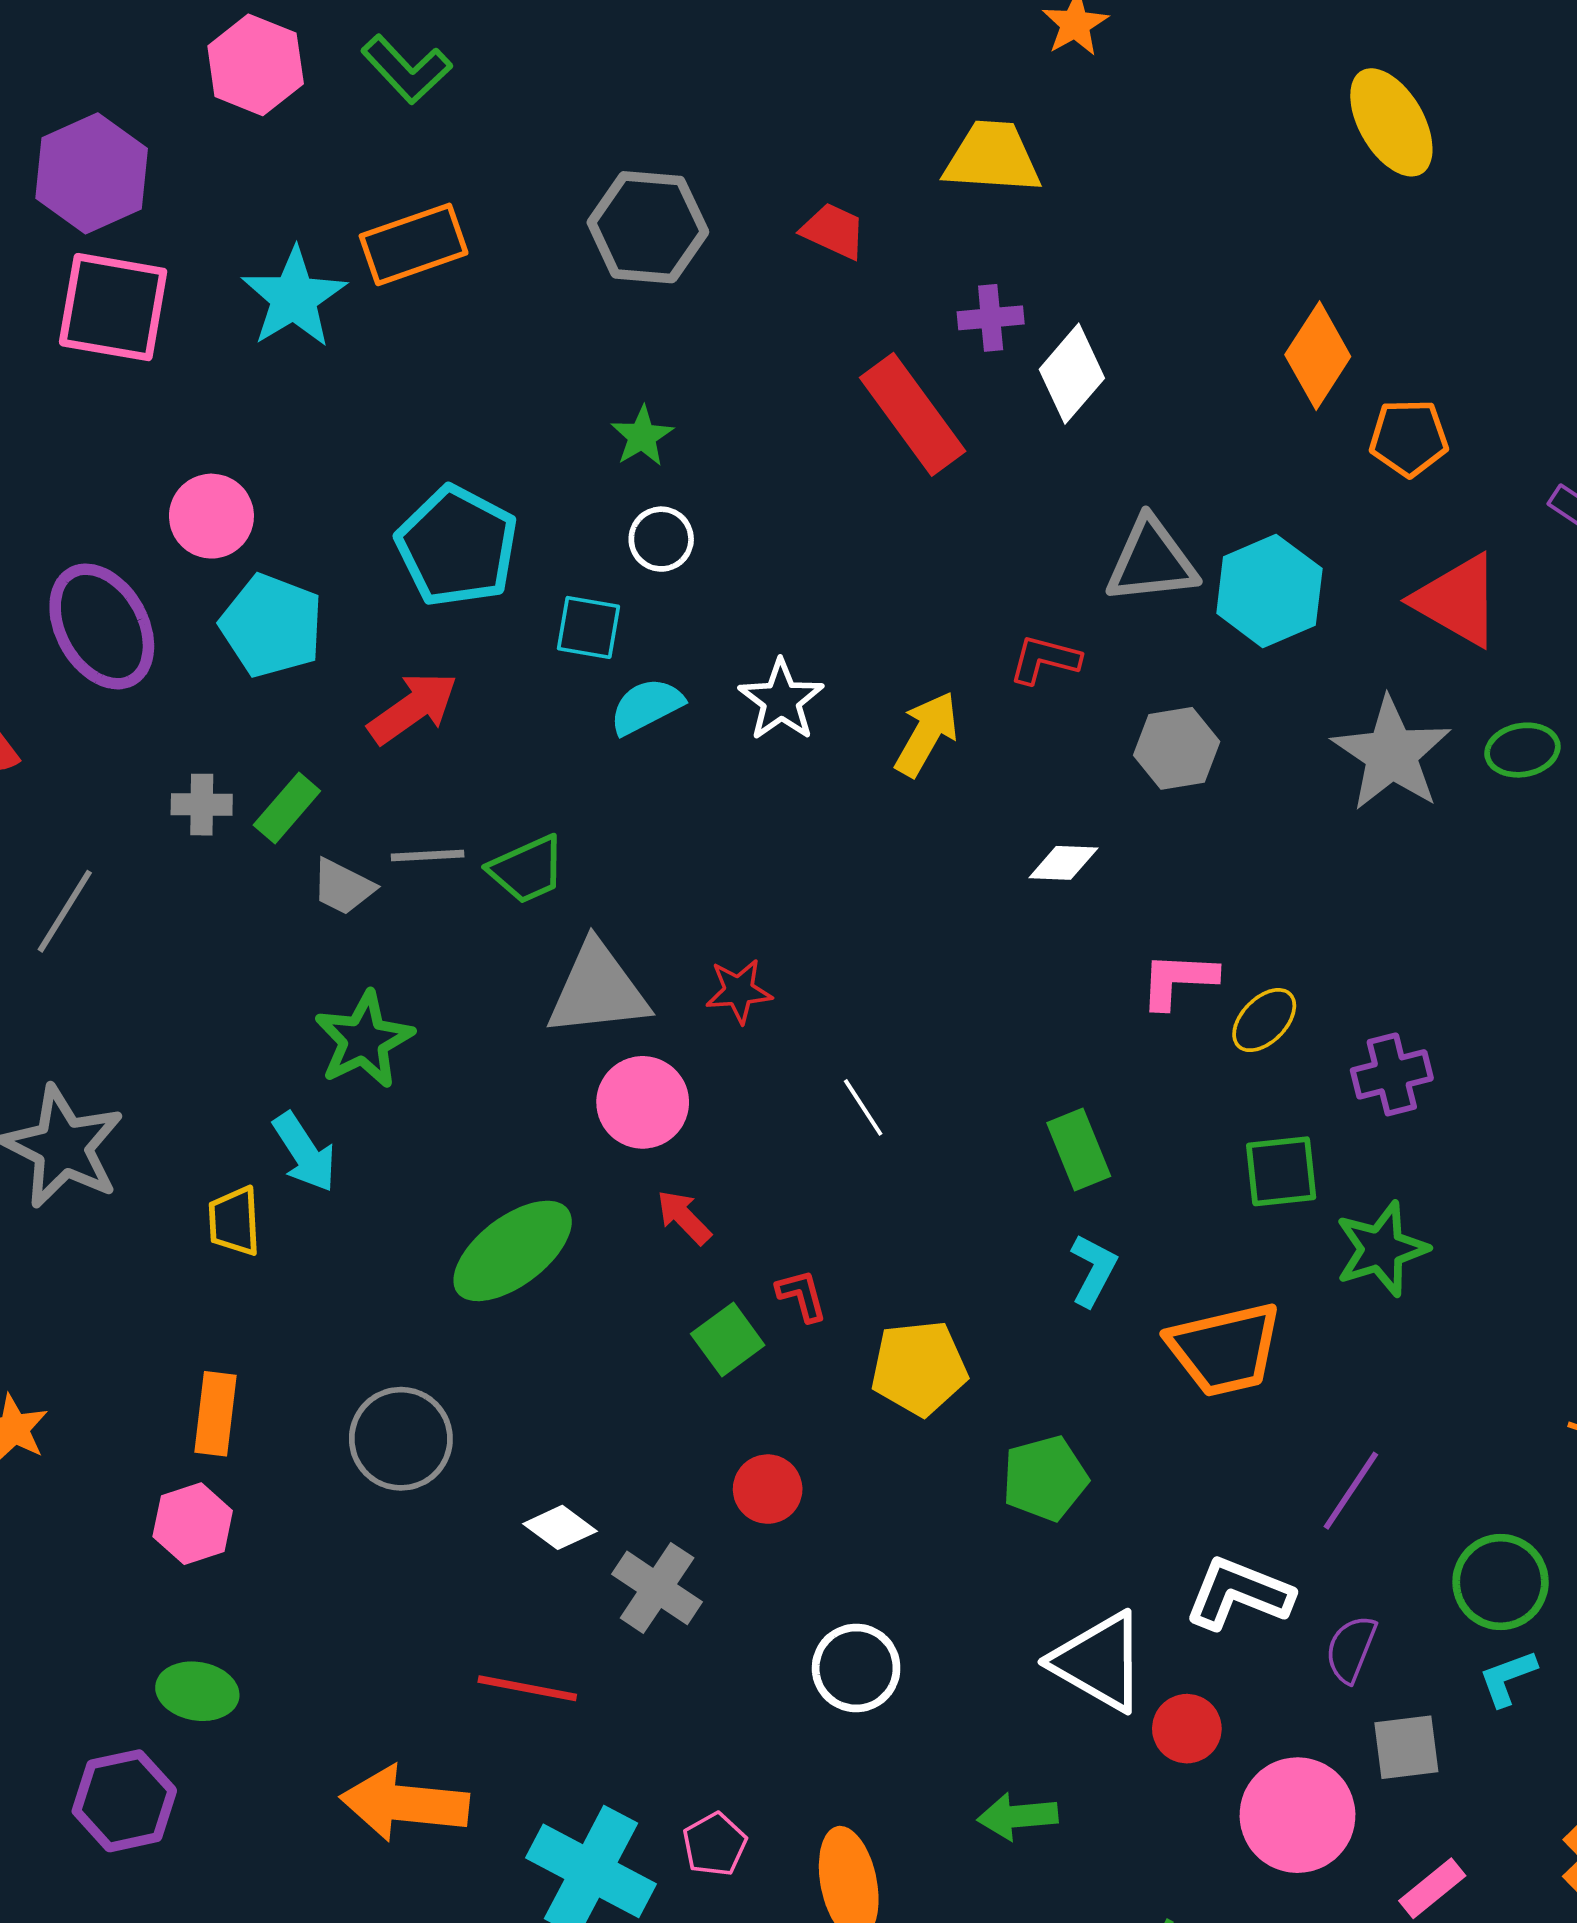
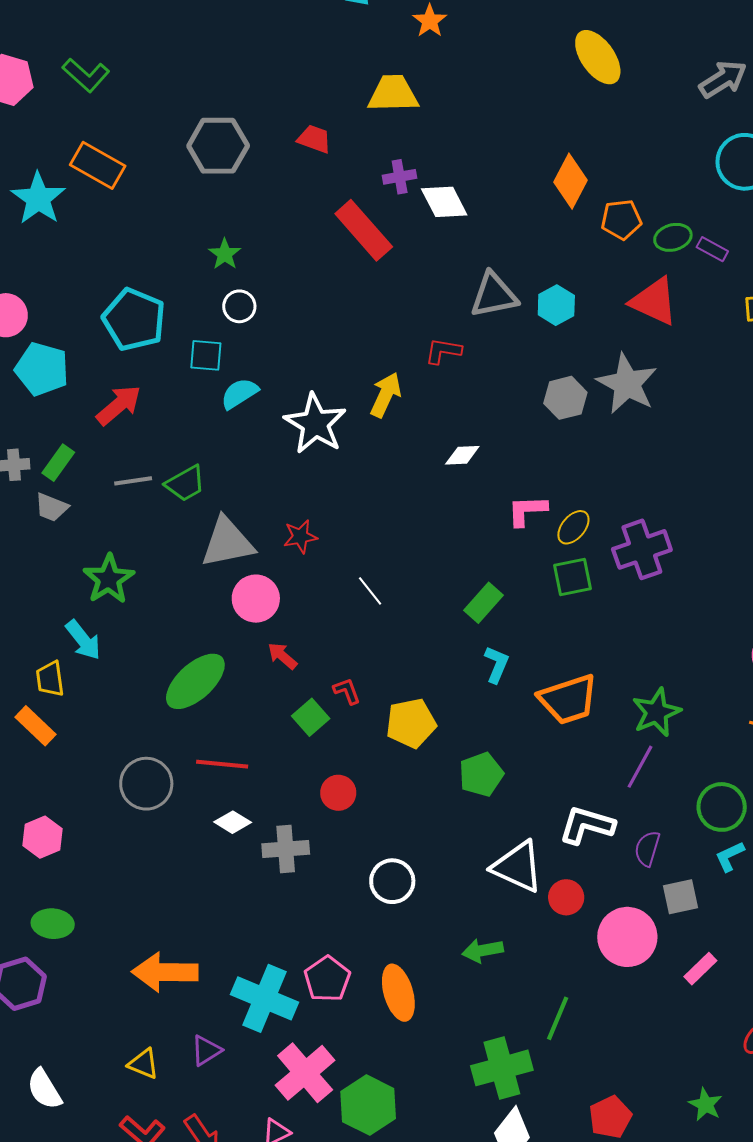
orange rectangle: (414, 244) -> (98, 165), turned 54
white diamond: (1072, 374) -> (444, 202), turned -63
cyan hexagon: (1269, 591) -> (556, 305), size x0.7
white star: (781, 700) -> (315, 424), moved, size x1.4
gray hexagon: (1177, 748) -> (565, 398), moved
green ellipse: (1522, 750) -> (673, 237), moved
gray trapezoid: (343, 887) -> (51, 507), moved
purple cross: (1392, 1074) -> (642, 549), size x1.4
green rectangle: (1079, 1150) -> (483, 603), turned 69
green square: (1281, 1171) -> (572, 577), moved
green star: (1381, 1249) -> (656, 712), moved
orange rectangle: (216, 1414) -> (35, 726), moved, turned -48
gray cross: (657, 1588) -> (286, 849), turned -33
red line: (527, 1688) -> (222, 764), moved
pink pentagon: (715, 1844) -> (327, 979), size x1.4

